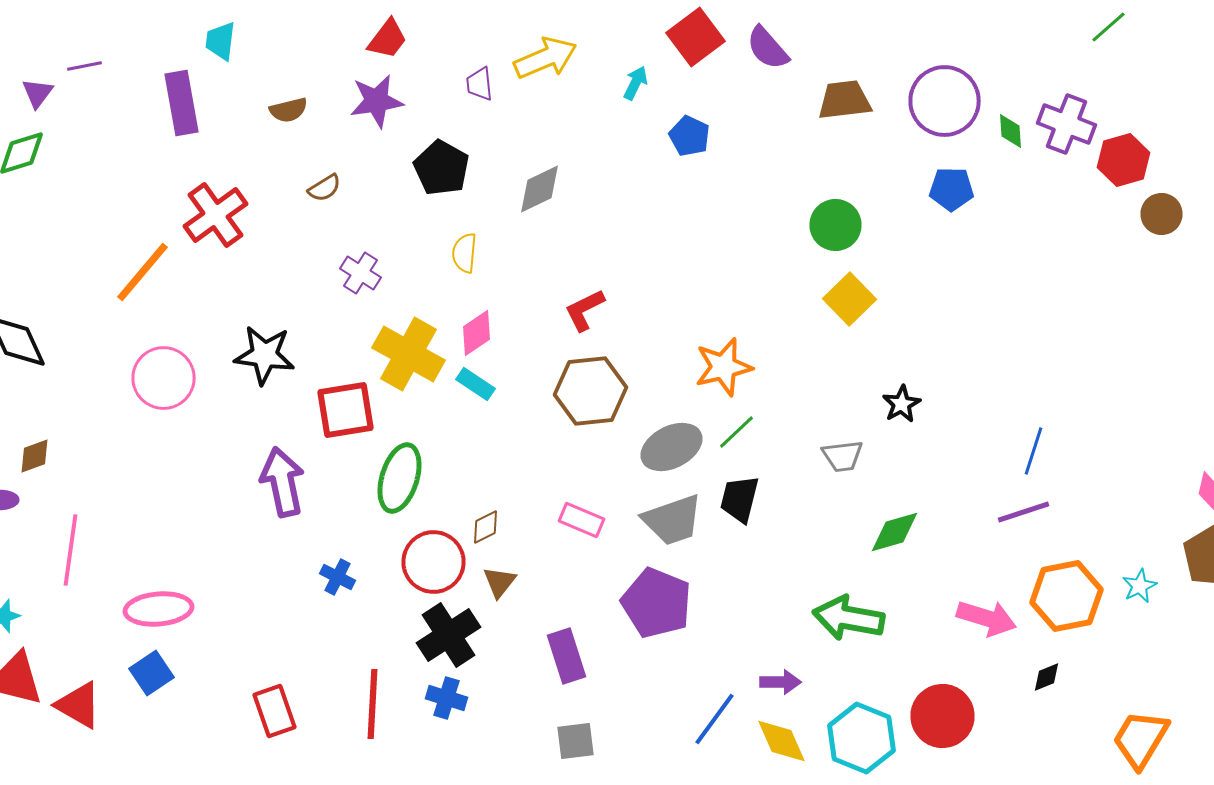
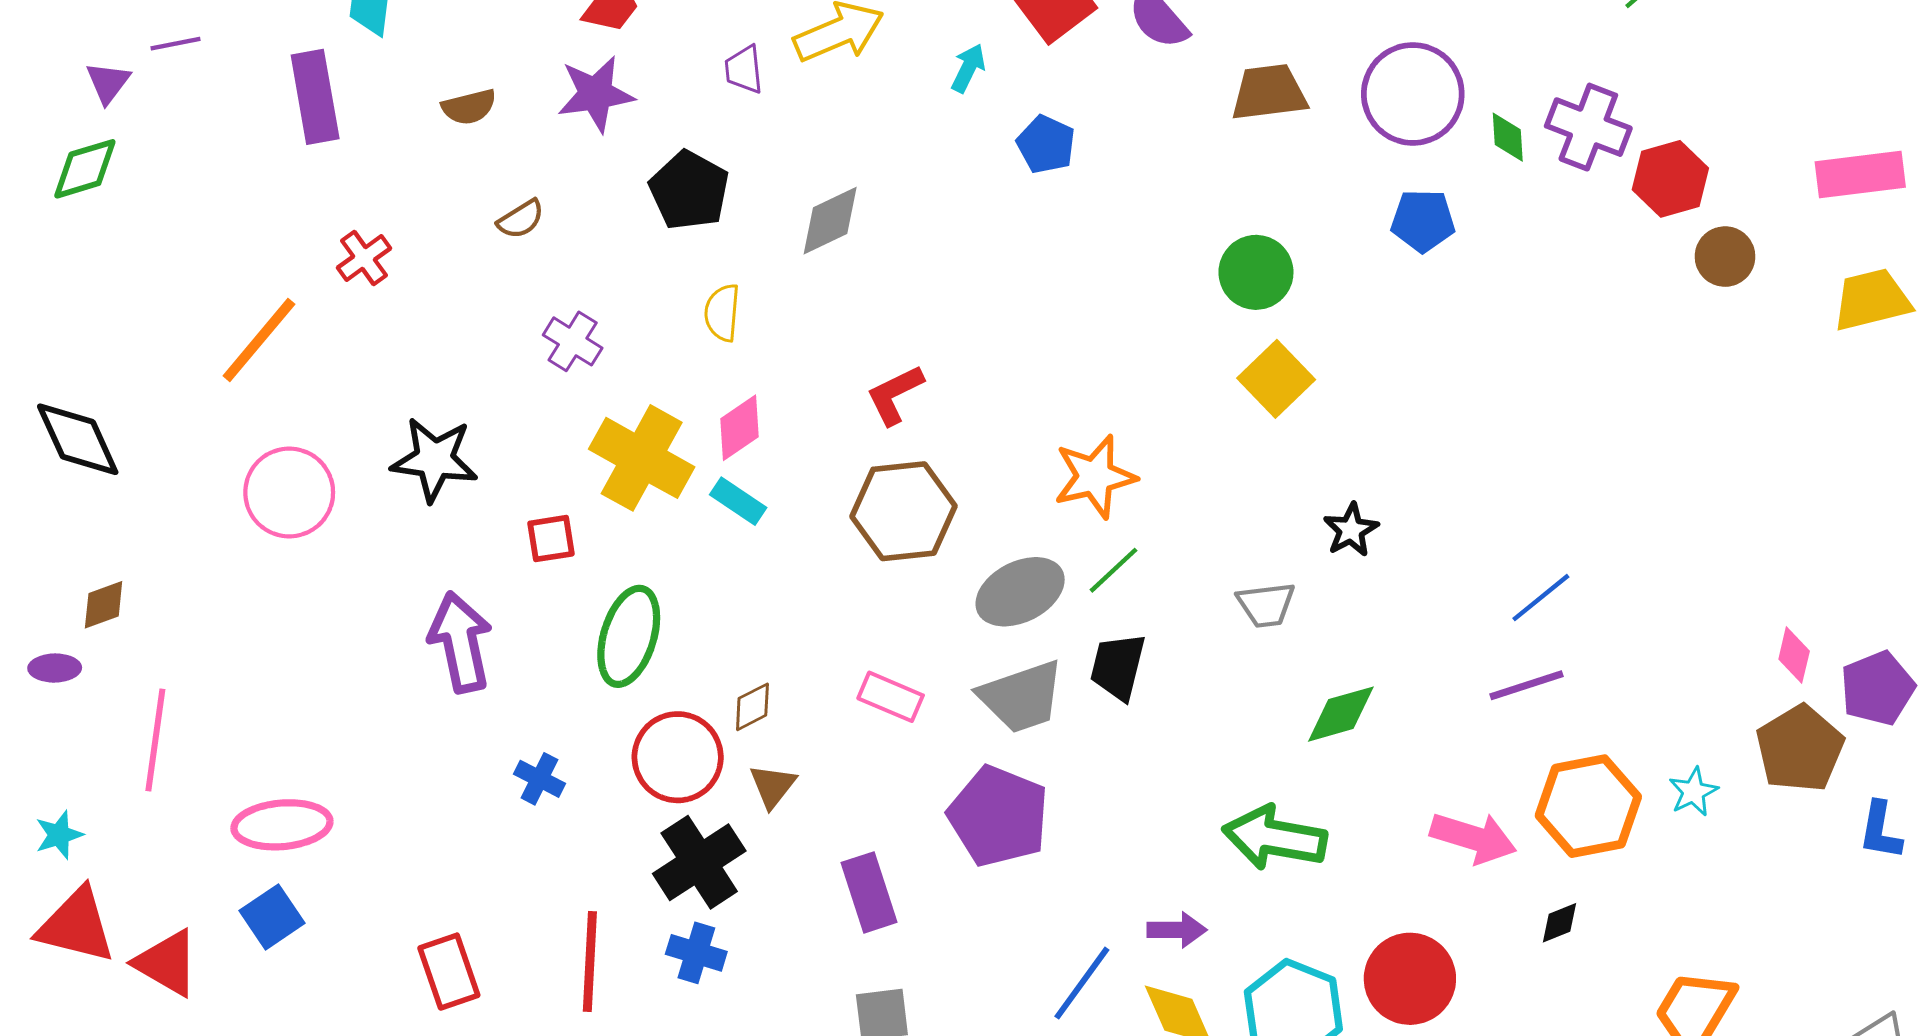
red cross: (216, 215) -> (364, 258), size x0.6
red square: (346, 410) -> (551, 539), size x0.6
blue line: (1034, 451) -> (1541, 598), turned 33

